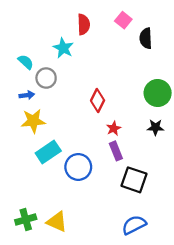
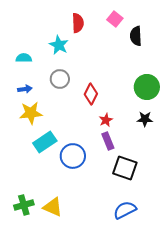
cyan semicircle: (26, 62) -> (24, 58), turned -42
gray circle: (46, 78) -> (60, 79), moved

